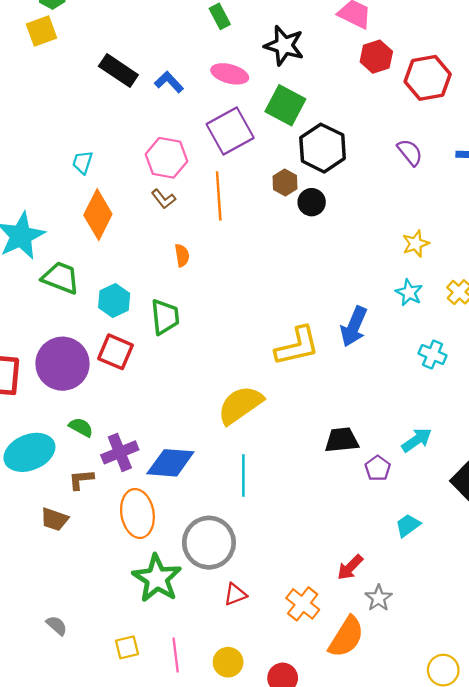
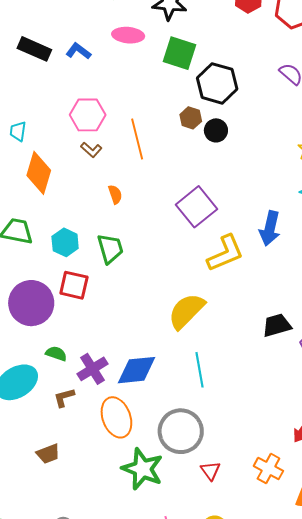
purple square: (230, 131) -> (196, 207), moved
brown trapezoid: (54, 519) -> (48, 454), moved, turned -30
red triangle: (235, 594) -> (210, 471), turned -35

